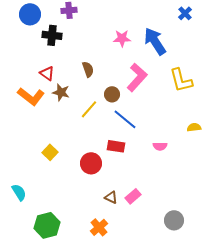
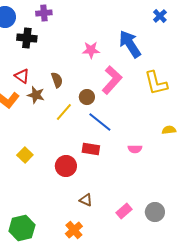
pink star: (122, 38) -> (91, 50), moved
brown semicircle: (88, 69) -> (57, 80), moved
pink rectangle: (133, 196) -> (124, 211), moved
gray circle: (174, 220) -> (155, 212), moved

